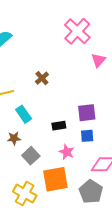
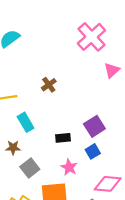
purple square: (87, 113) -> (94, 126), turned -30
blue square: (87, 136) -> (93, 151), turned -32

